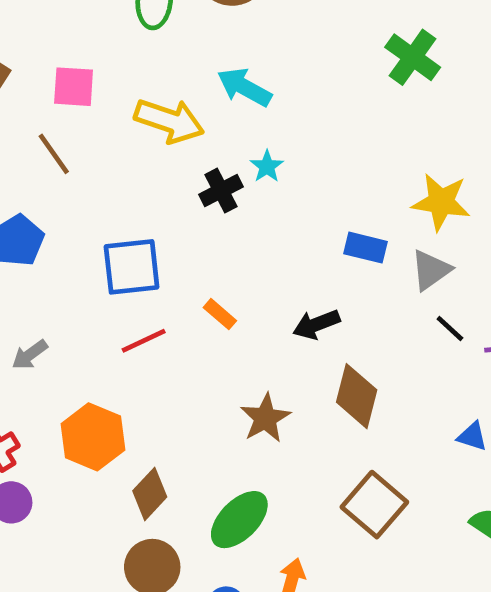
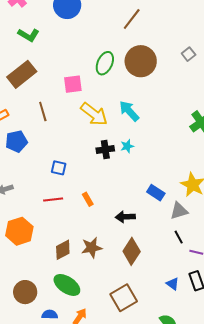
pink square: (74, 87) -> (73, 84), moved, turned -30
blue square: (132, 267) -> (59, 168), size x0.6
brown diamond: (150, 494) -> (63, 250), moved
green ellipse: (239, 520) -> (67, 285), turned 60

